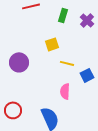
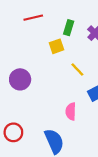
yellow square: (52, 44) -> (56, 46), moved
yellow line: (67, 63) -> (77, 69), moved, turned 32

